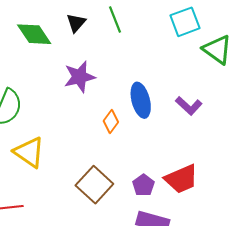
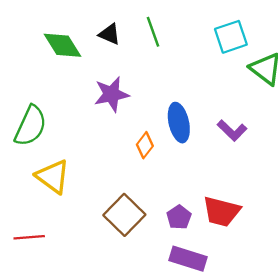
black triangle: (76, 23) -> (110, 34), turned -50
red trapezoid: (181, 179) -> (221, 212), turned 36

